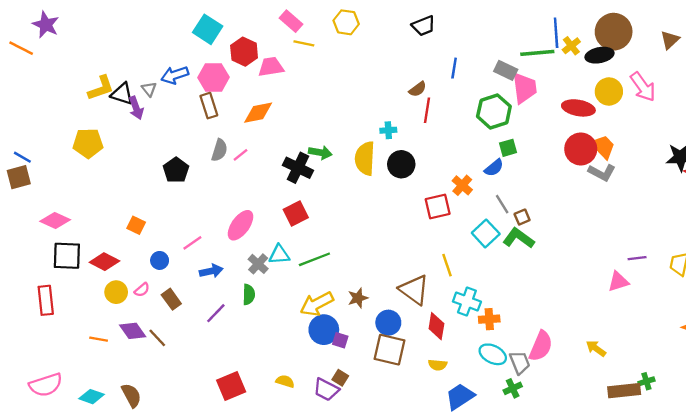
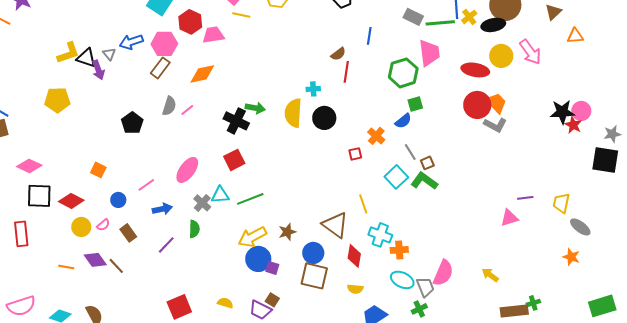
gray rectangle: (506, 70) -> (413, 17), moved
brown rectangle: (209, 106) -> (160, 68), turned 55
red square: (438, 206) -> (355, 154), size x0.6

